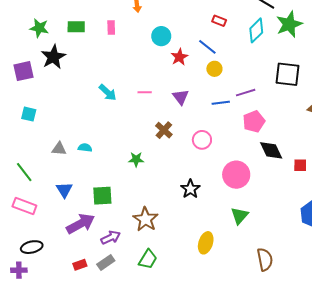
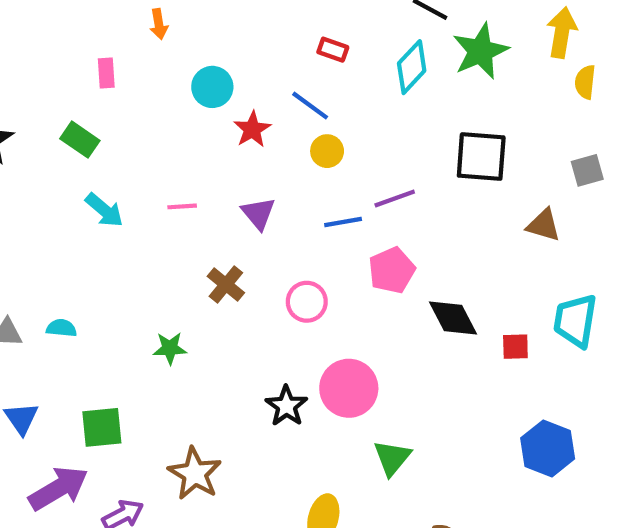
green rectangle: (76, 27) -> (80, 140), moved, turned 36
pink pentagon: (254, 121) -> (392, 270), moved
pink circle: (236, 175) -> (349, 388), moved

